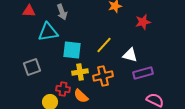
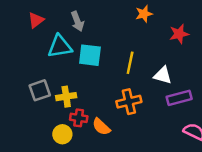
red triangle: (29, 11) -> (36, 20), turned -40
yellow line: (104, 45) -> (130, 63), turned -30
cyan square: (72, 50) -> (90, 55), moved
yellow cross: (80, 72) -> (66, 97), moved

